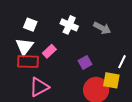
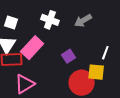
gray arrow: (102, 28) -> (83, 21), turned 126
pink rectangle: (49, 51) -> (32, 48), size x1.6

